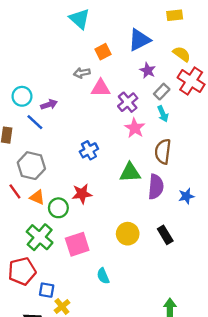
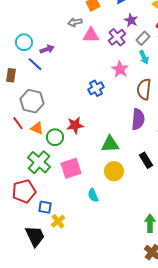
purple cross: (128, 102) -> (117, 37), moved
blue cross: (89, 150) -> (96, 88), moved
green triangle: (130, 173) -> (110, 144), moved
yellow circle: (128, 234) -> (114, 171), moved

